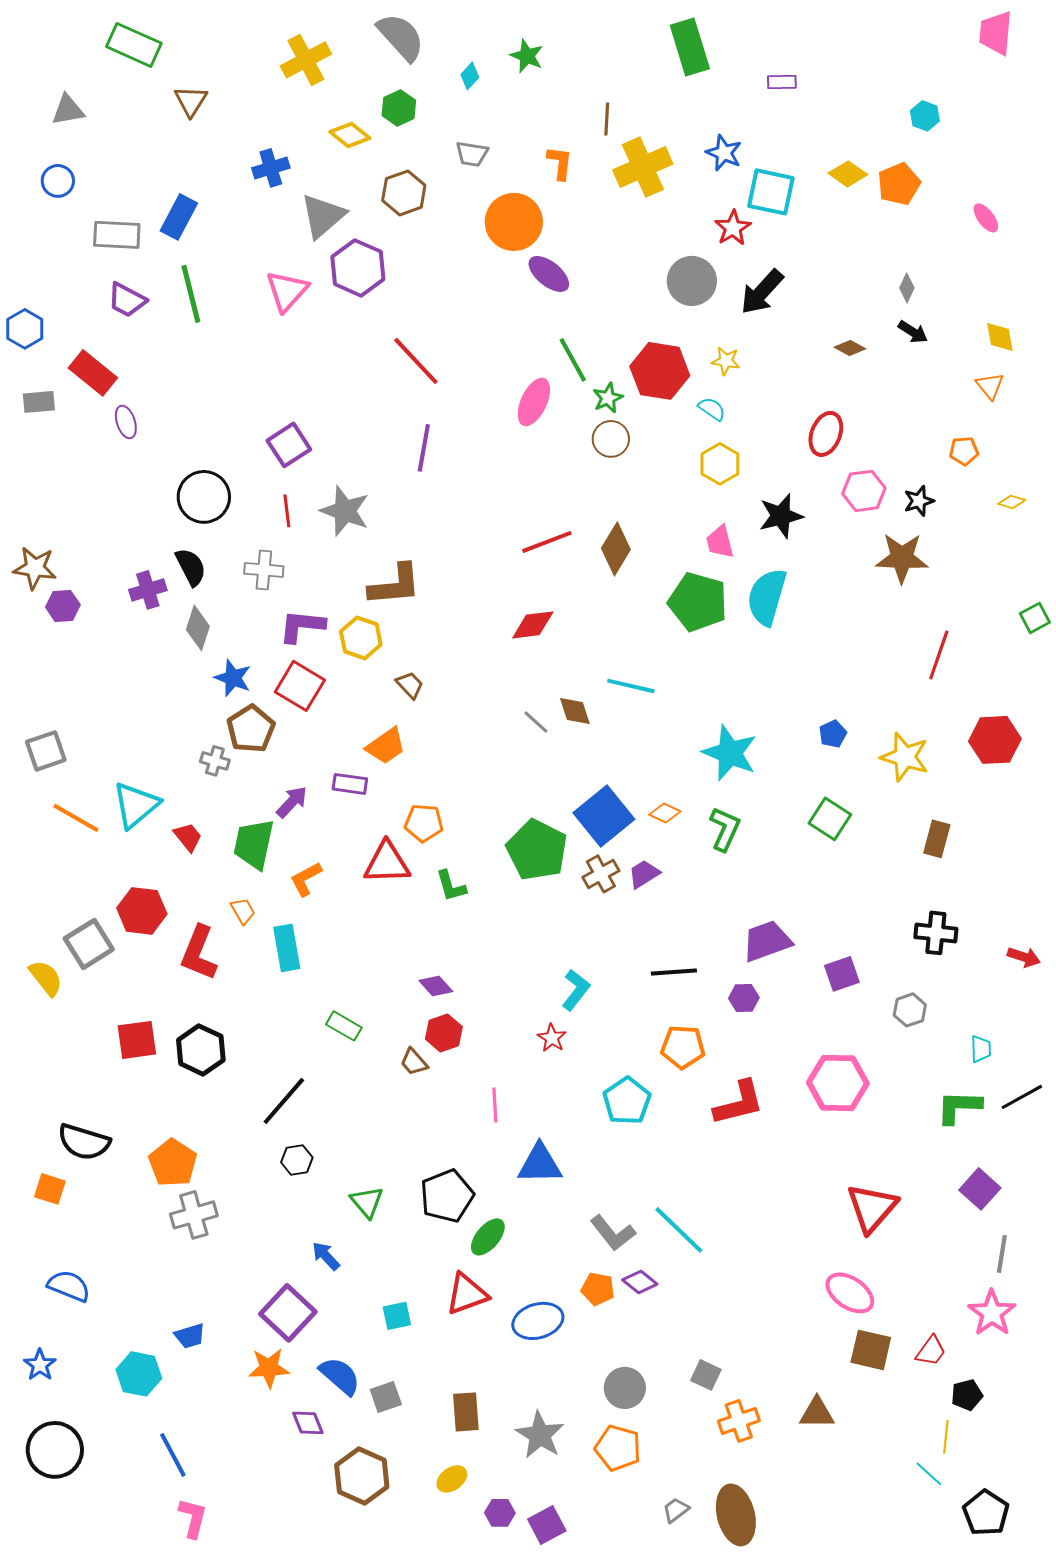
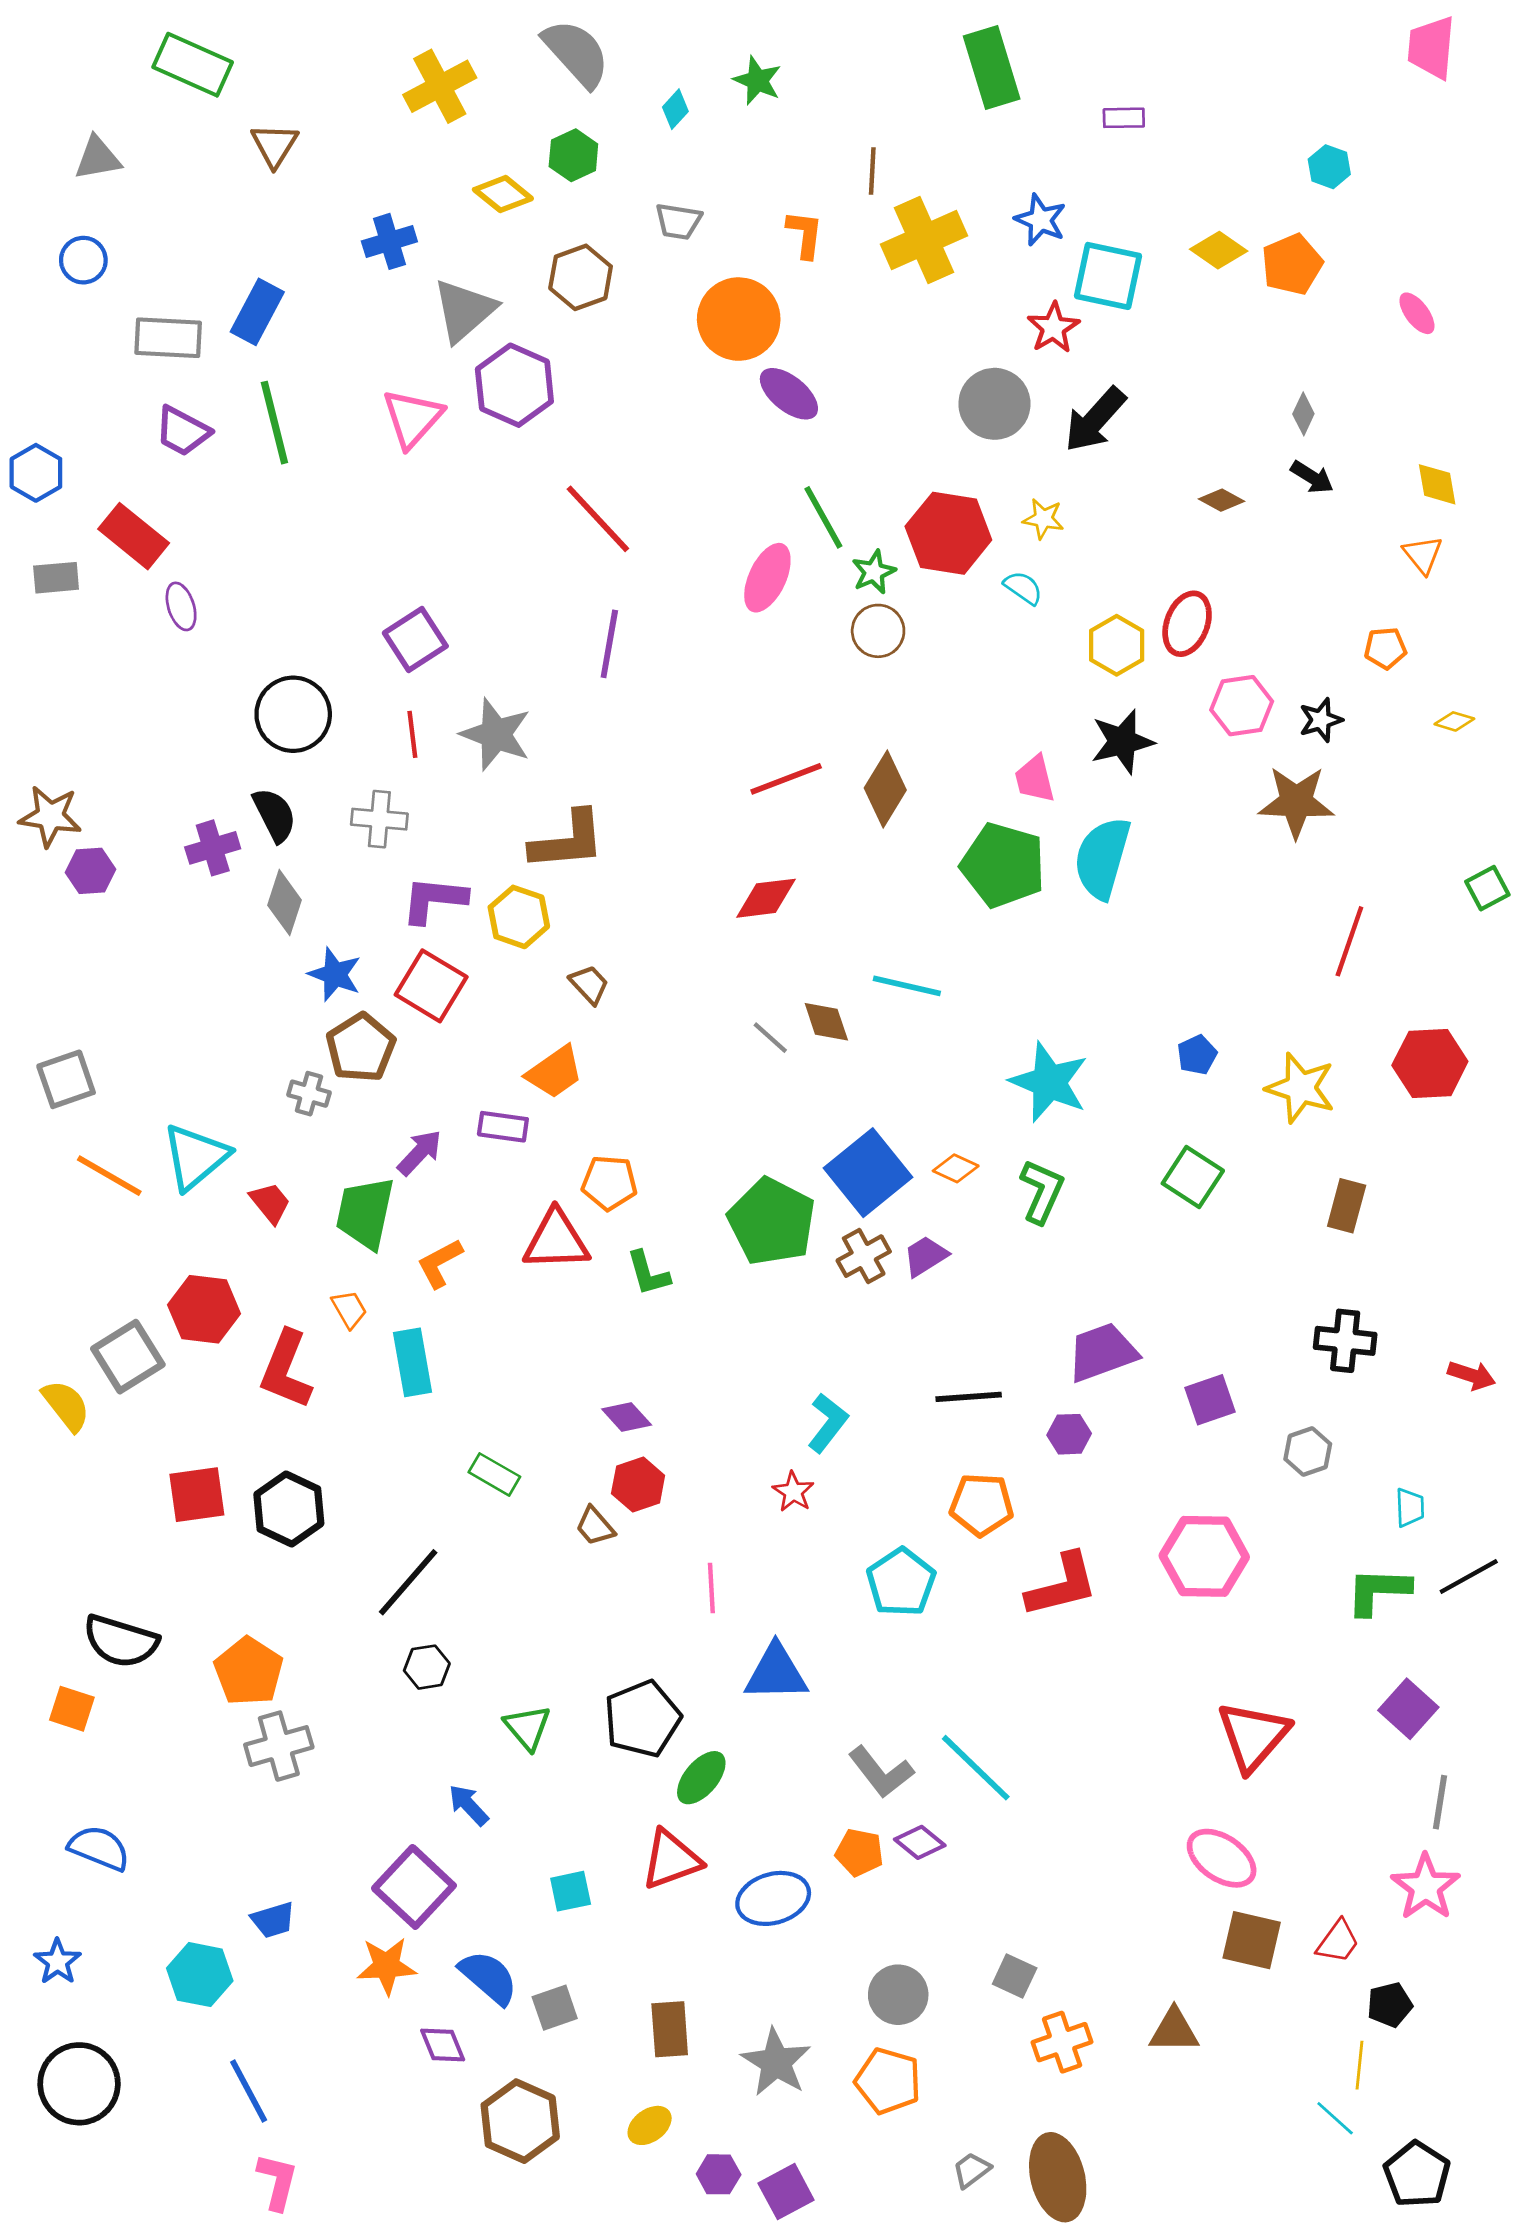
yellow hexagon: (720, 464) -> (1117, 645), moved

